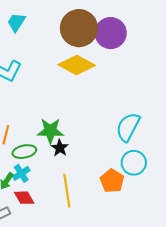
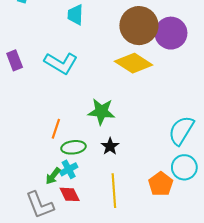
cyan trapezoid: (16, 22) -> (75, 15), turned -35
green star: (50, 131) -> (101, 112), moved

